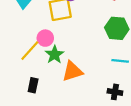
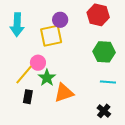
black rectangle: (33, 85) -> (28, 97), moved
black cross: (115, 92) -> (104, 111), turned 32

